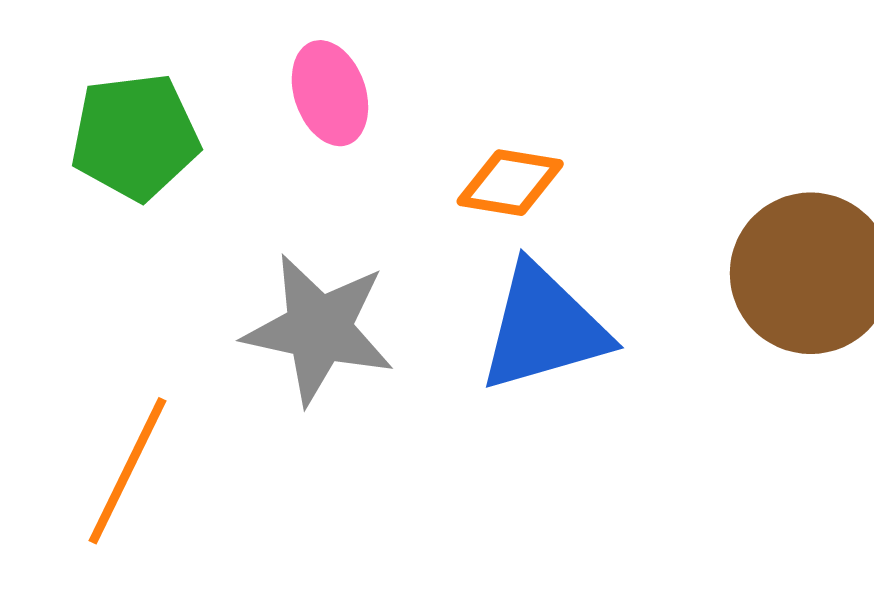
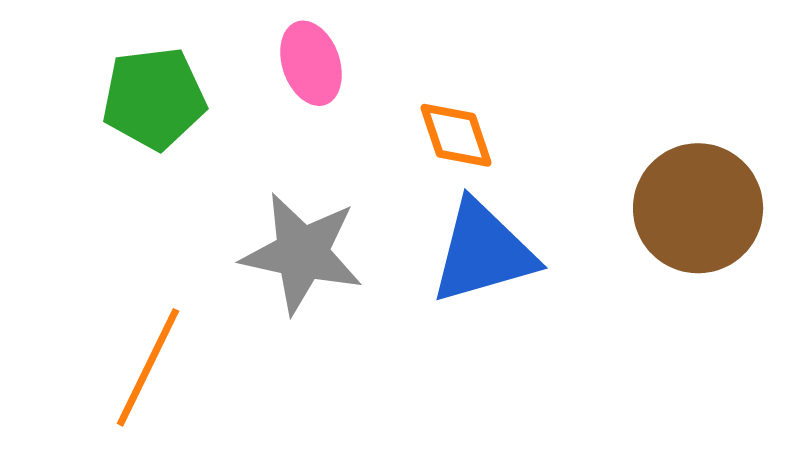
orange diamond: (510, 183) -> (456, 135), turned 62

